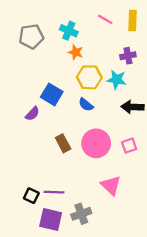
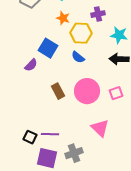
orange star: (76, 52) -> (63, 18), moved
purple cross: (128, 56) -> (98, 14), moved
cyan star: (117, 80) -> (119, 35), moved

